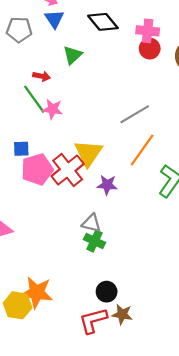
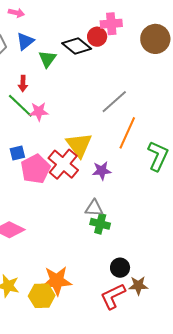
blue triangle: (54, 19) -> (25, 41), moved, turned 36
black diamond: (103, 22) -> (77, 46), moved
red circle: (150, 49) -> (97, 37), moved
red arrow: (41, 76) -> (23, 84), turned 91

